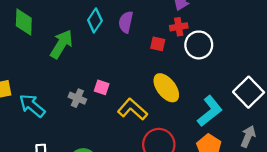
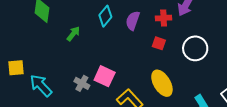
red cross: (179, 27) -> (164, 18), moved
green arrow: (61, 44) -> (73, 34), size x0.6
pink square: (102, 87) -> (105, 76), size x1.5

